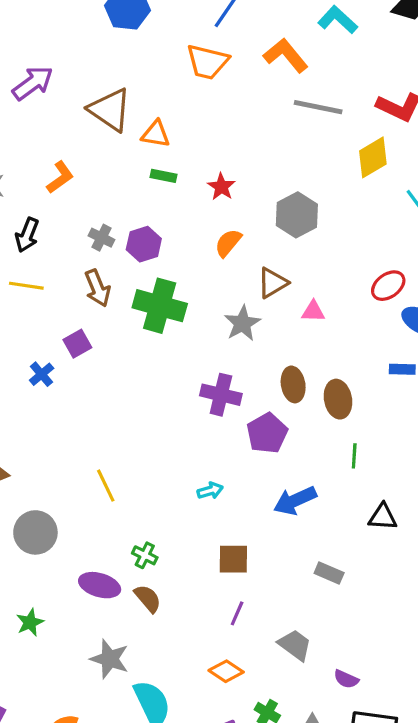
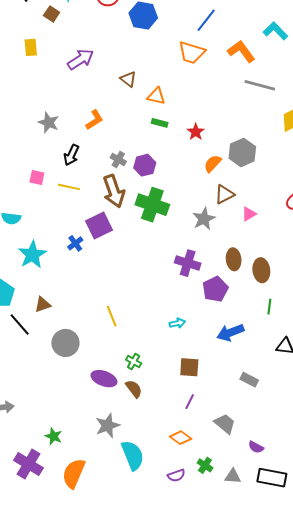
brown triangle: (110, 110) -> (128, 79), size x0.6
orange semicircle: (228, 243) -> (213, 163), moved
brown arrow: (98, 288) -> (114, 191), size x1.4
pink triangle: (313, 311) -> (249, 214), turned -35
purple square: (77, 344) -> (99, 225), size x1.5
green star: (30, 622) -> (54, 436), moved, turned -30
gray star: (110, 659) -> (108, 426), turned 30

